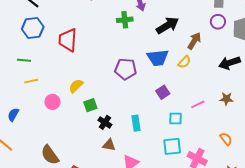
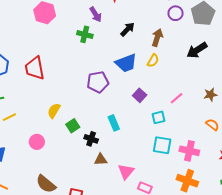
green cross: (125, 20) -> (85, 34), turned 35
black arrow: (167, 25) -> (128, 29), size x0.7
brown star: (226, 99) -> (210, 95), moved
pink circle: (52, 102) -> (37, 142), moved
cyan rectangle: (136, 123) -> (114, 123), moved
cyan square: (172, 146) -> (162, 145), turned 30

